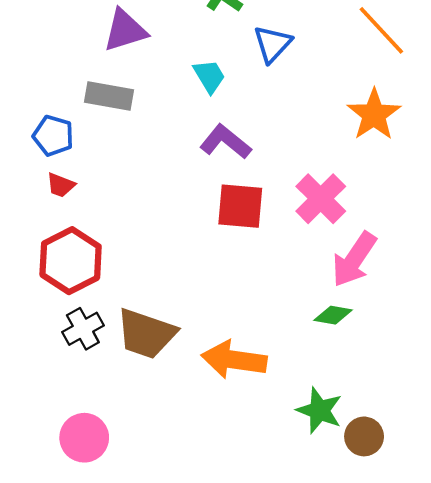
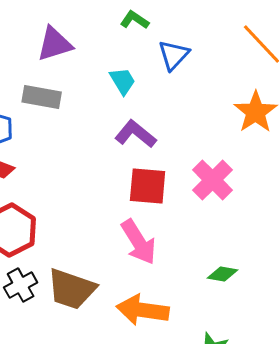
pink arrow: (354, 259) -> (139, 242), moved, turned -66

